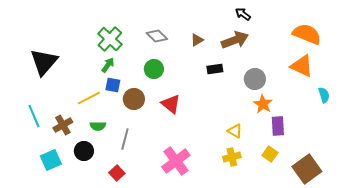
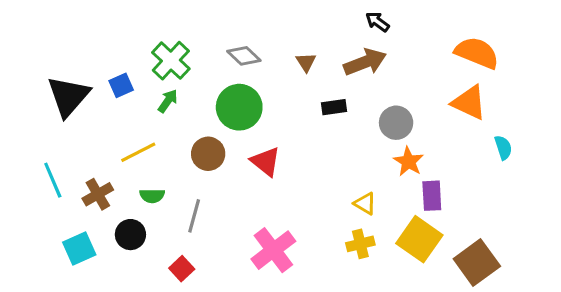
brown triangle: (197, 40) -> (306, 62), turned -32
green circle: (154, 69) -> (239, 107), size x1.5
blue square: (113, 85) -> (121, 85), moved, turned -35
yellow square: (270, 154) -> (419, 239), size x1.8

